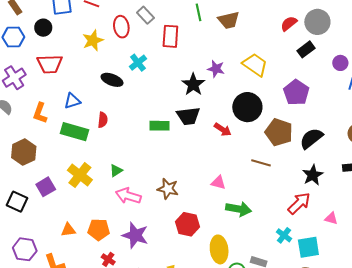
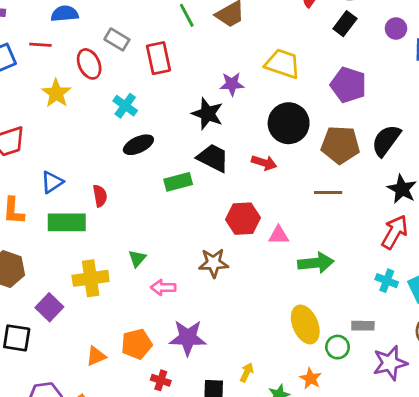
black ellipse: (112, 80) -> (138, 145), moved, turned -30
black trapezoid: (188, 116) -> (213, 158), turned -130
yellow cross: (80, 175) -> (91, 278), turned -30
pink arrow: (128, 196) -> (163, 287), size x0.7
red hexagon: (188, 224) -> (243, 219), moved

